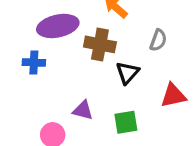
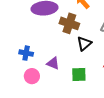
blue cross: (34, 62) -> (26, 53), moved

